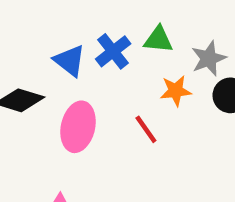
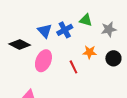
green triangle: (158, 40) -> (86, 20), moved
gray star: (209, 58) -> (109, 29), moved

